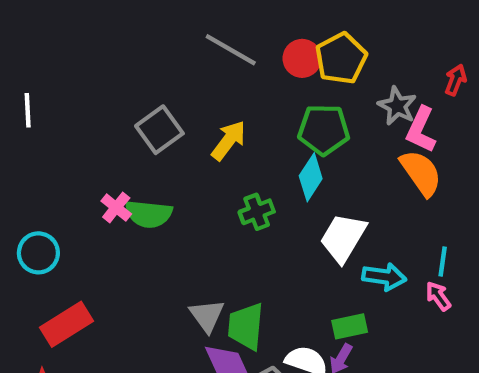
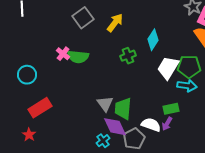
green pentagon: (324, 130) -> (189, 67), moved

